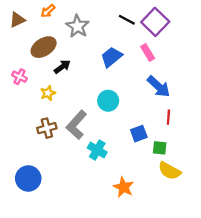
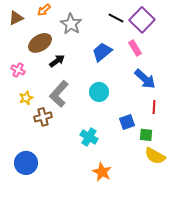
yellow star: (48, 93) -> (26, 98), moved
gray L-shape: (76, 125) -> (59, 94), moved
orange star: (123, 187) -> (102, 172), moved

